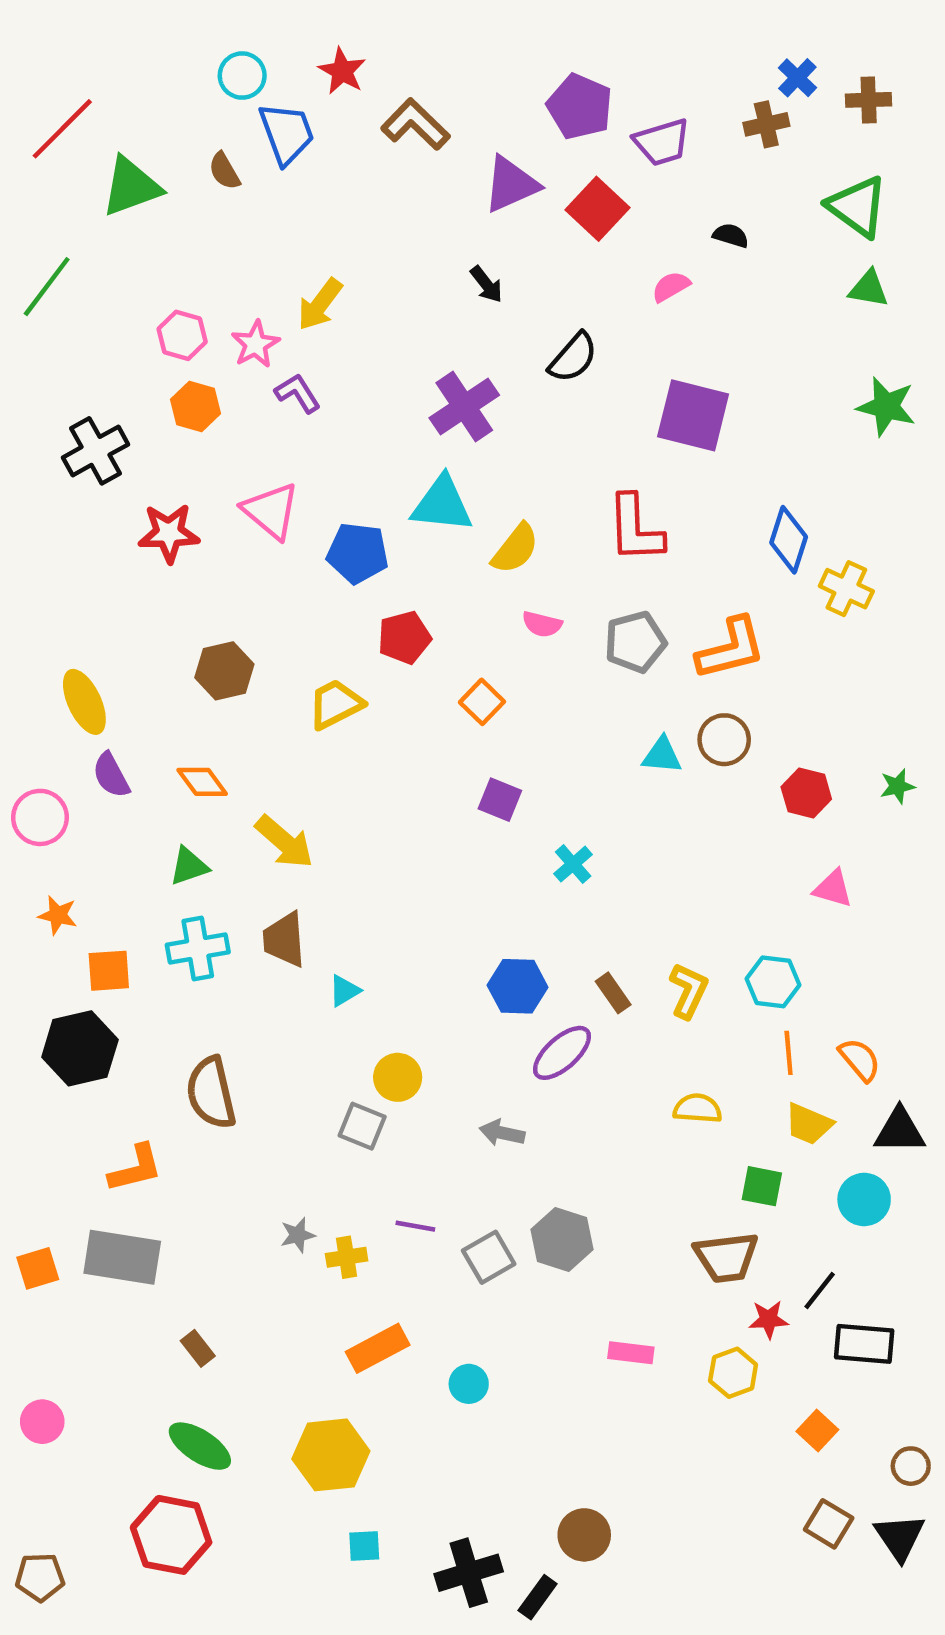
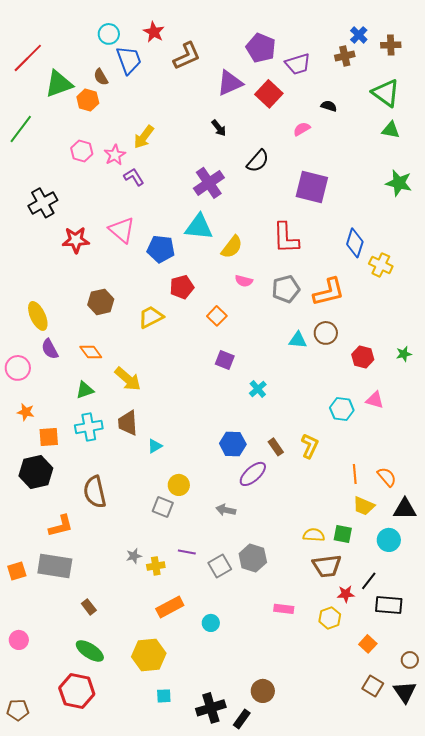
brown L-shape: (415, 124) -> (187, 56), turned 112
orange hexagon: (195, 406) -> (88, 100), moved
cyan hexagon: (773, 982) -> (342, 409), moved
yellow semicircle: (697, 1108) -> (314, 535), moved

